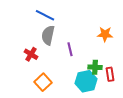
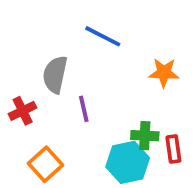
blue line: (45, 15) -> (103, 36), moved
purple line: (70, 49) -> (84, 109), moved
red cross: (31, 54) -> (23, 111), turned 32

